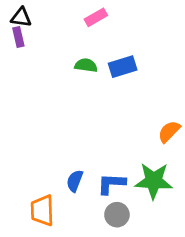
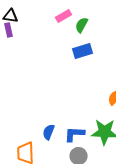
green semicircle: (86, 65) -> (82, 25), moved, turned -70

